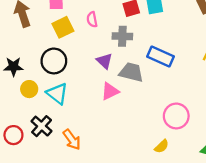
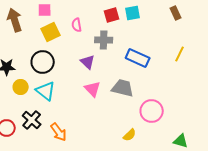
gray trapezoid: (131, 72) -> (123, 88), moved
pink triangle: (110, 91) -> (93, 89), turned -48
yellow semicircle: (162, 146) -> (130, 135), moved

